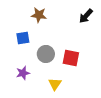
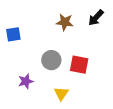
brown star: (39, 15) -> (65, 22), moved
blue square: (23, 38) -> (13, 34), moved

